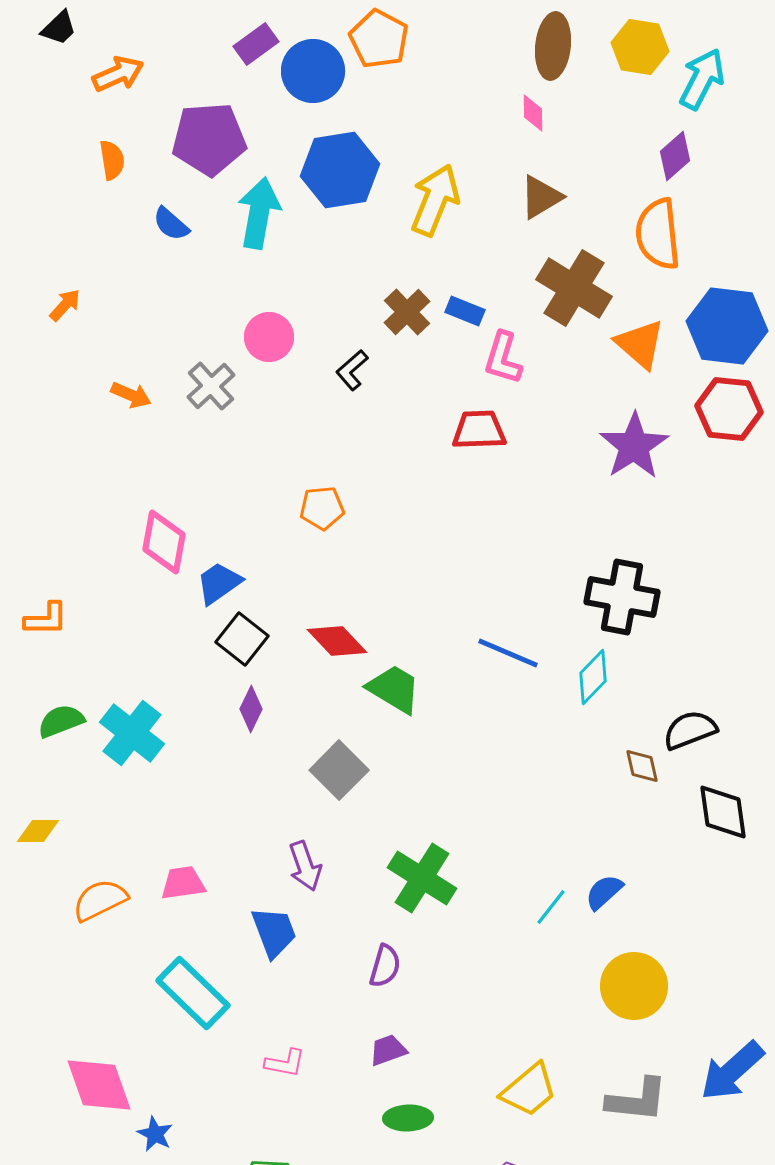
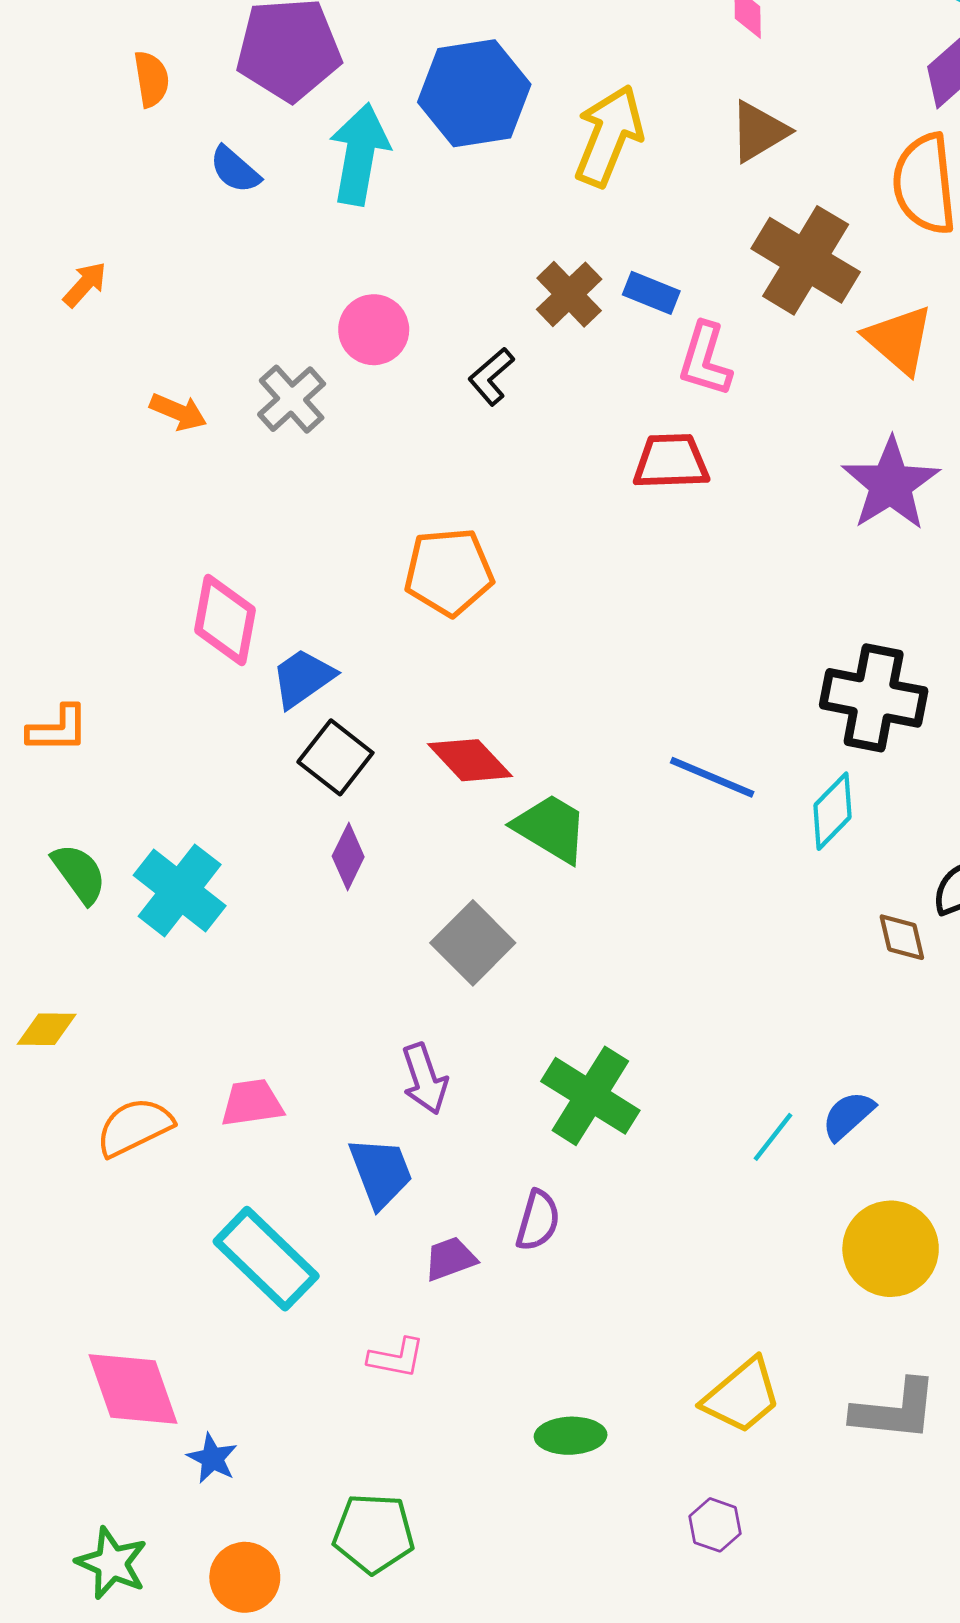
orange pentagon: (322, 508) -> (449, 572), size x1.4
green semicircle: (61, 721) -> (79, 873), turned 75
purple trapezoid: (388, 1050) -> (450, 1259), moved

